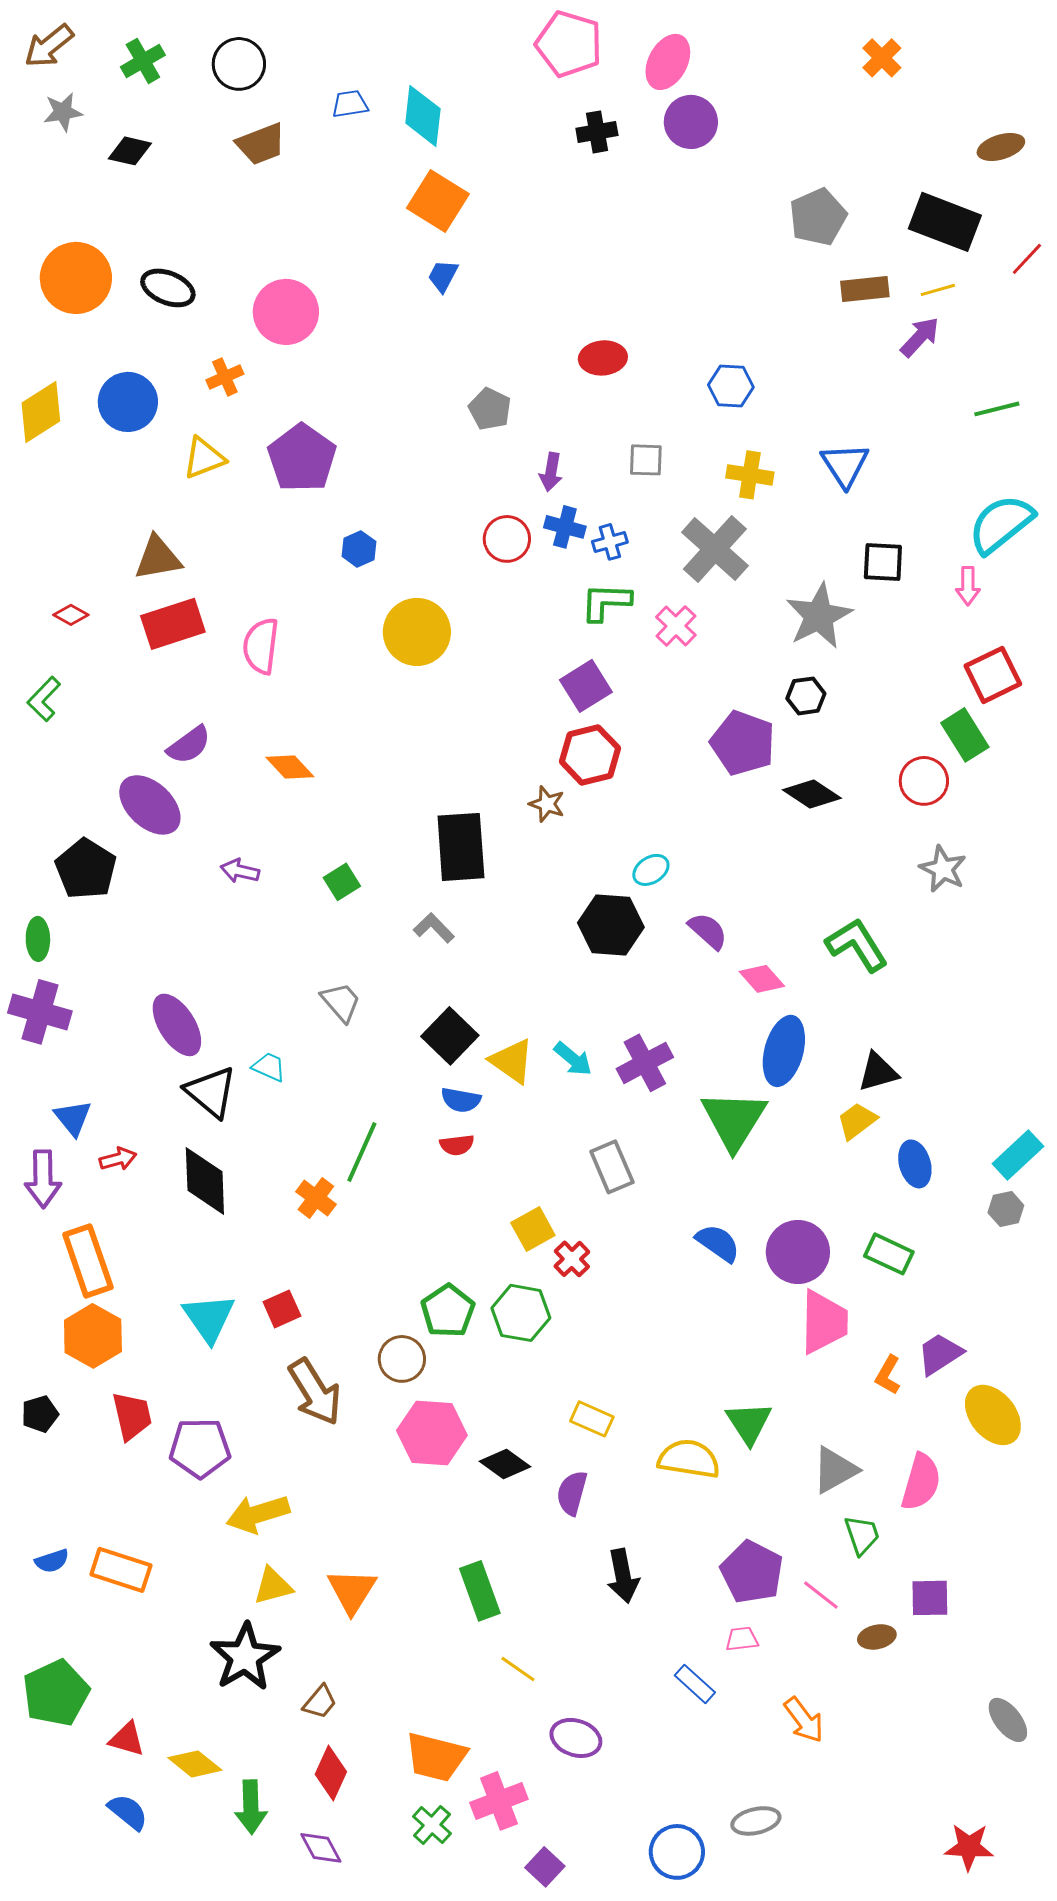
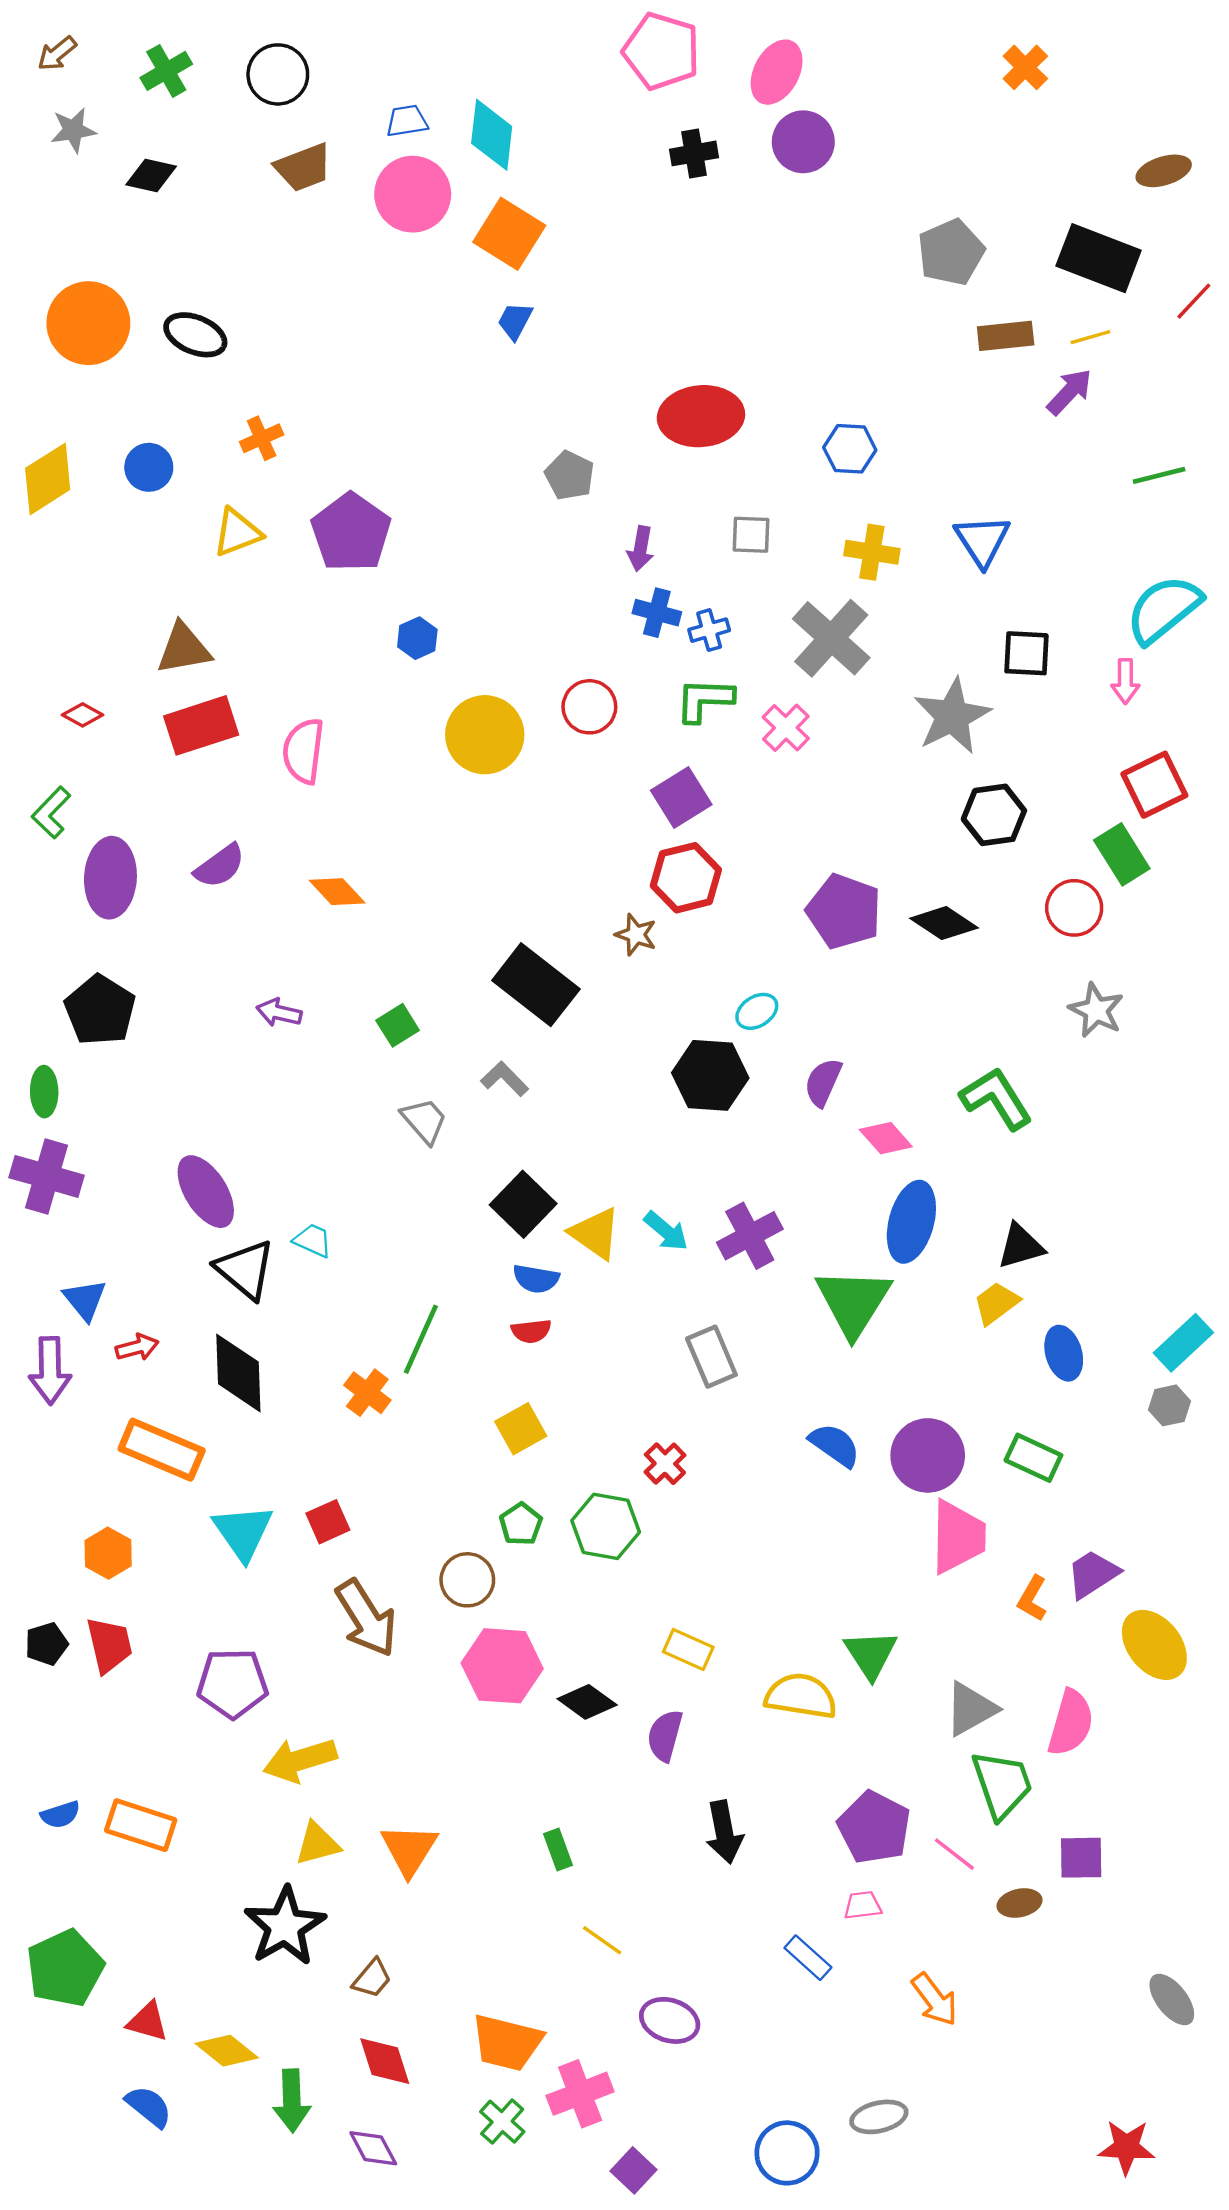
brown arrow: (49, 46) -> (57, 53), size x0.7
pink circle: (286, 312) -> (413, 194), moved
red ellipse: (603, 358) -> (701, 416), size x1.5
blue circle: (128, 402) -> (149, 467), size x0.7
red circle: (507, 539) -> (589, 707), moved
black hexagon: (806, 696) -> (994, 815), moved, size x1.4
purple pentagon: (743, 743) -> (844, 911), moved
purple ellipse: (150, 805) -> (110, 878), moved, turned 50
black rectangle: (461, 847) -> (536, 985), turned -48
purple semicircle: (708, 931) -> (823, 1082), turned -108
gray trapezoid: (341, 1002) -> (424, 1121), moved
yellow square: (533, 1229) -> (521, 1429), moved
orange rectangle: (88, 1261) -> (162, 1450), moved, turned -48
green pentagon: (448, 1311) -> (521, 1524), size x0.7
orange hexagon: (93, 1336) -> (108, 1553), size x0.7
red trapezoid: (132, 1416) -> (109, 1645), moved
green trapezoid: (862, 1535) -> (1002, 1784), size x1.5
green rectangle: (480, 1591) -> (558, 1850), size x0.6
red diamond: (331, 1773) -> (385, 2061), turned -42

